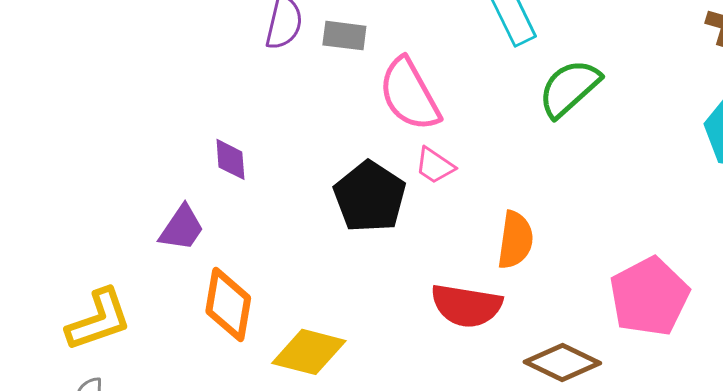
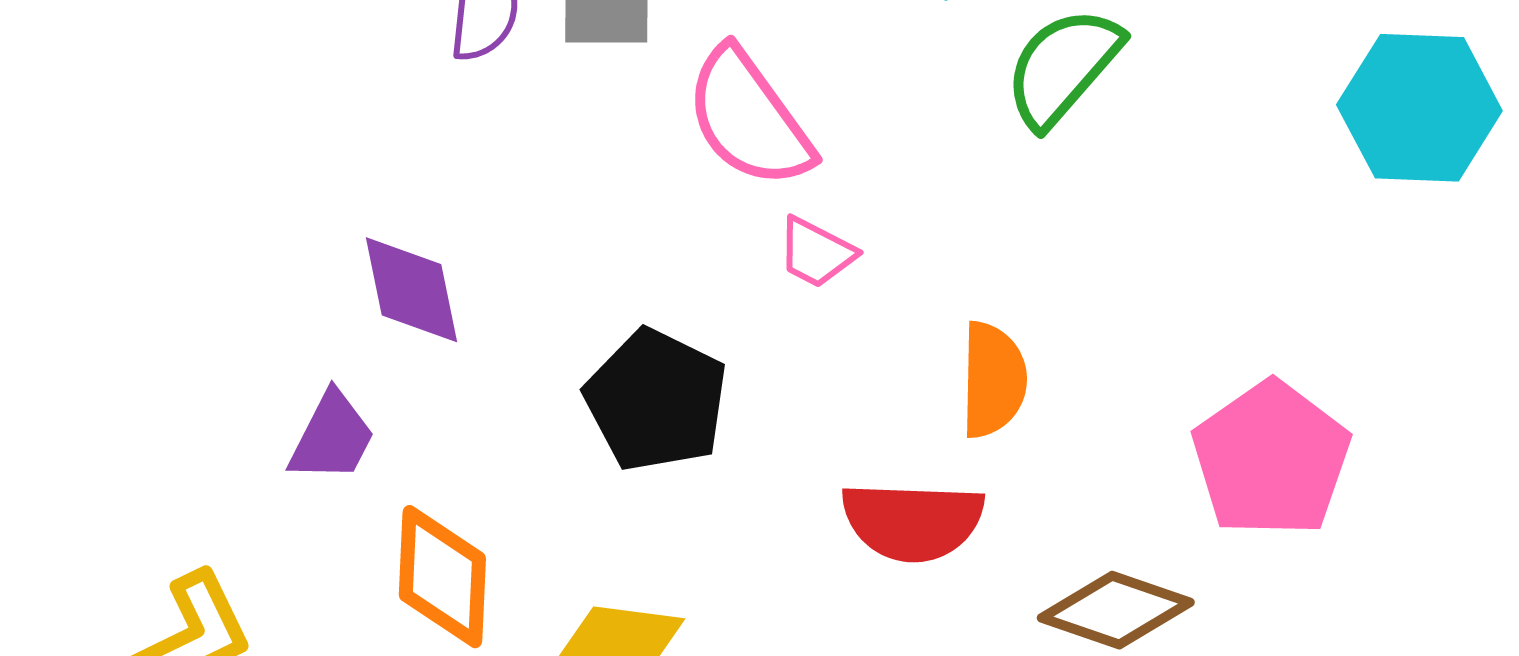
purple diamond: (230, 159) -> (412, 290), size x1.4
black pentagon: (370, 197) -> (656, 400), moved

